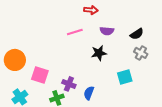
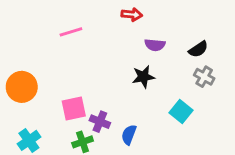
pink line: (75, 32) -> (71, 32), moved
pink square: (40, 75) -> (74, 109), moved, turned -30
cyan square: (125, 77) -> (181, 111), turned -35

